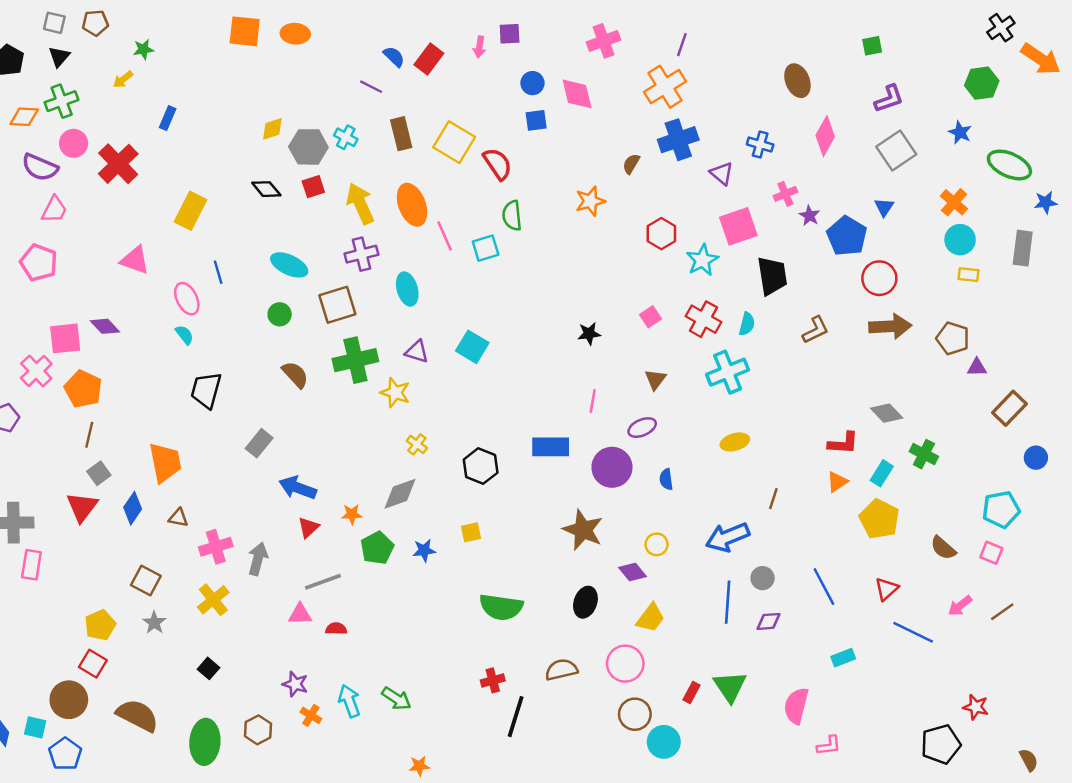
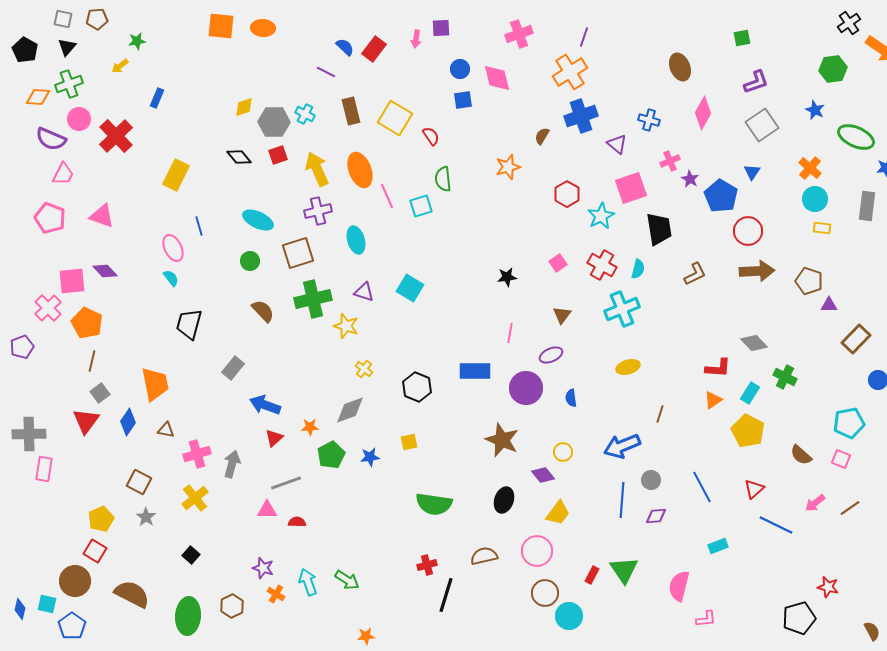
red semicircle: (498, 164) -> (431, 136), size x0.7
pink triangle: (135, 260) -> (102, 216), moved

